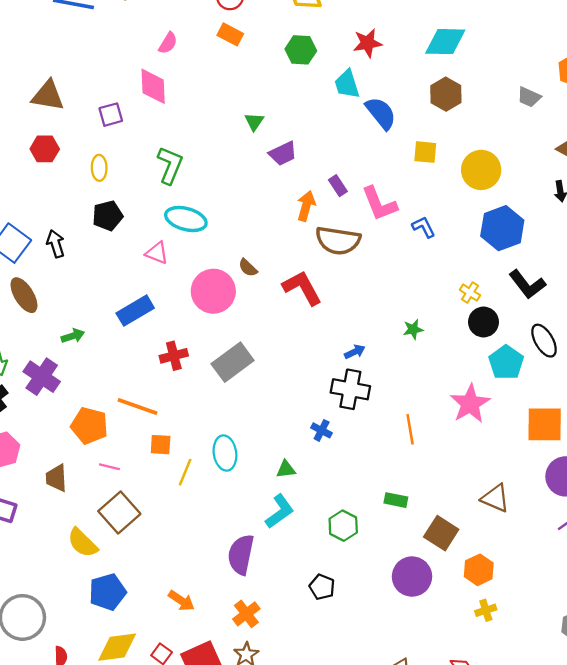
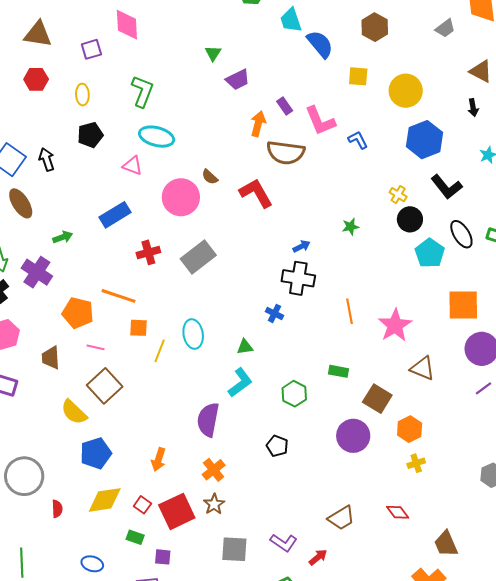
gray trapezoid: (529, 97) -> (445, 28), turned -60
pink star: (470, 404) -> (395, 325), moved
orange arrow: (181, 601) -> (158, 460), turned 75

